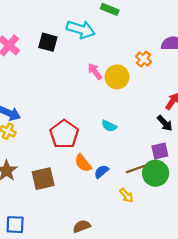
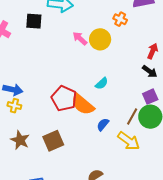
cyan semicircle: (109, 126) -> (102, 83), turned -56
orange semicircle: (83, 163) -> (83, 104), moved, size x1.4
brown line: (136, 169) -> (132, 116), turned -30
yellow arrow: (126, 195) -> (129, 141), size x1.6

